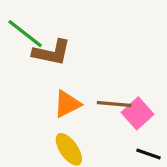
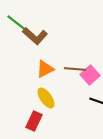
brown L-shape: (52, 52) -> (35, 36), turned 30

